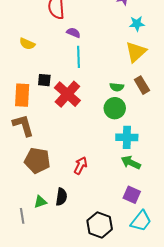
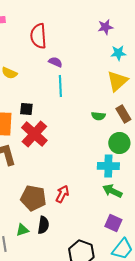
red cross: (67, 94) -> (34, 134), moved
green circle: (115, 108) -> (119, 143), moved
brown pentagon: (37, 161) -> (33, 198), moved

